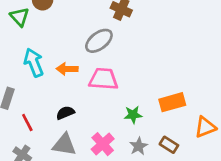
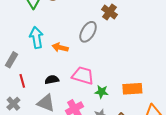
gray ellipse: (99, 41) -> (88, 32), turned -35
pink trapezoid: (103, 79) -> (83, 76), moved

